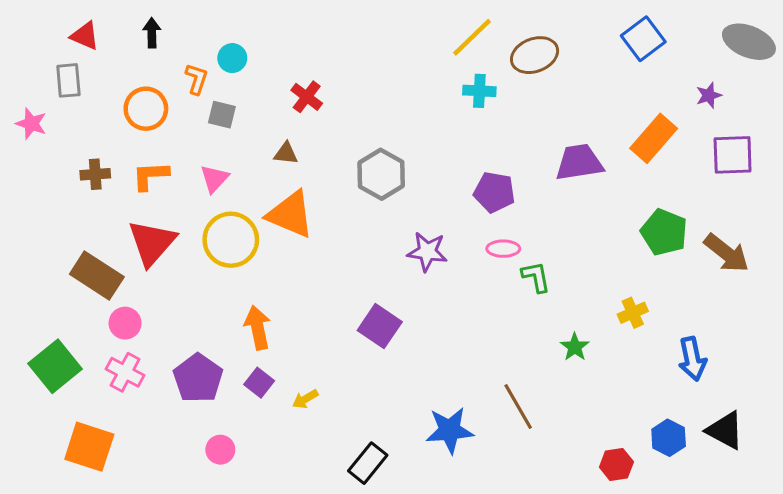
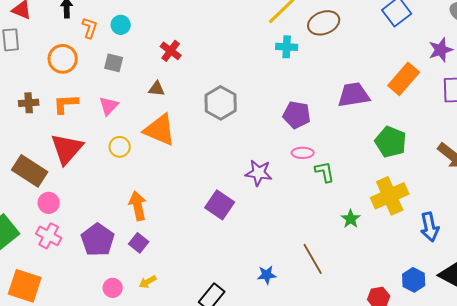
orange L-shape: (197, 79) -> (90, 28), moved
purple star: (709, 95) -> (441, 50), size x1.4
green pentagon: (664, 232) -> (391, 142), moved
yellow circle: (231, 240) -> (120, 147), size x0.6
purple star: (427, 252) -> (259, 173), moved
yellow cross: (633, 313) -> (390, 196), size x1.8
yellow arrow: (305, 399) -> (148, 282), moved
blue star: (450, 430) -> (267, 275), size x0.6

